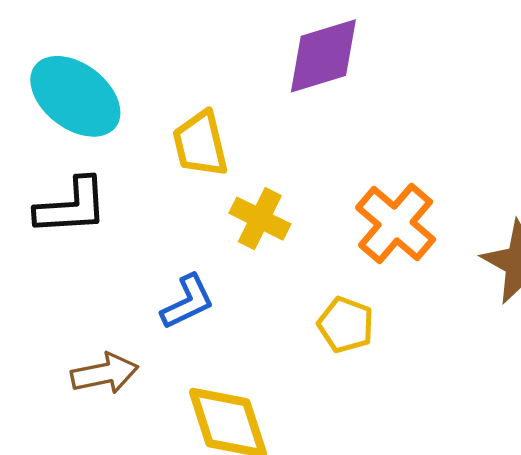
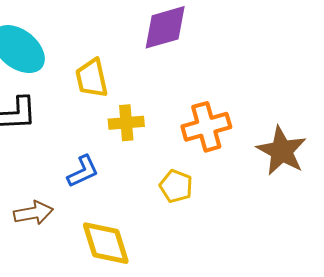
yellow cross: (260, 219) -> (126, 123), turned -32
orange cross: (396, 223) -> (206, 127), turned 33

